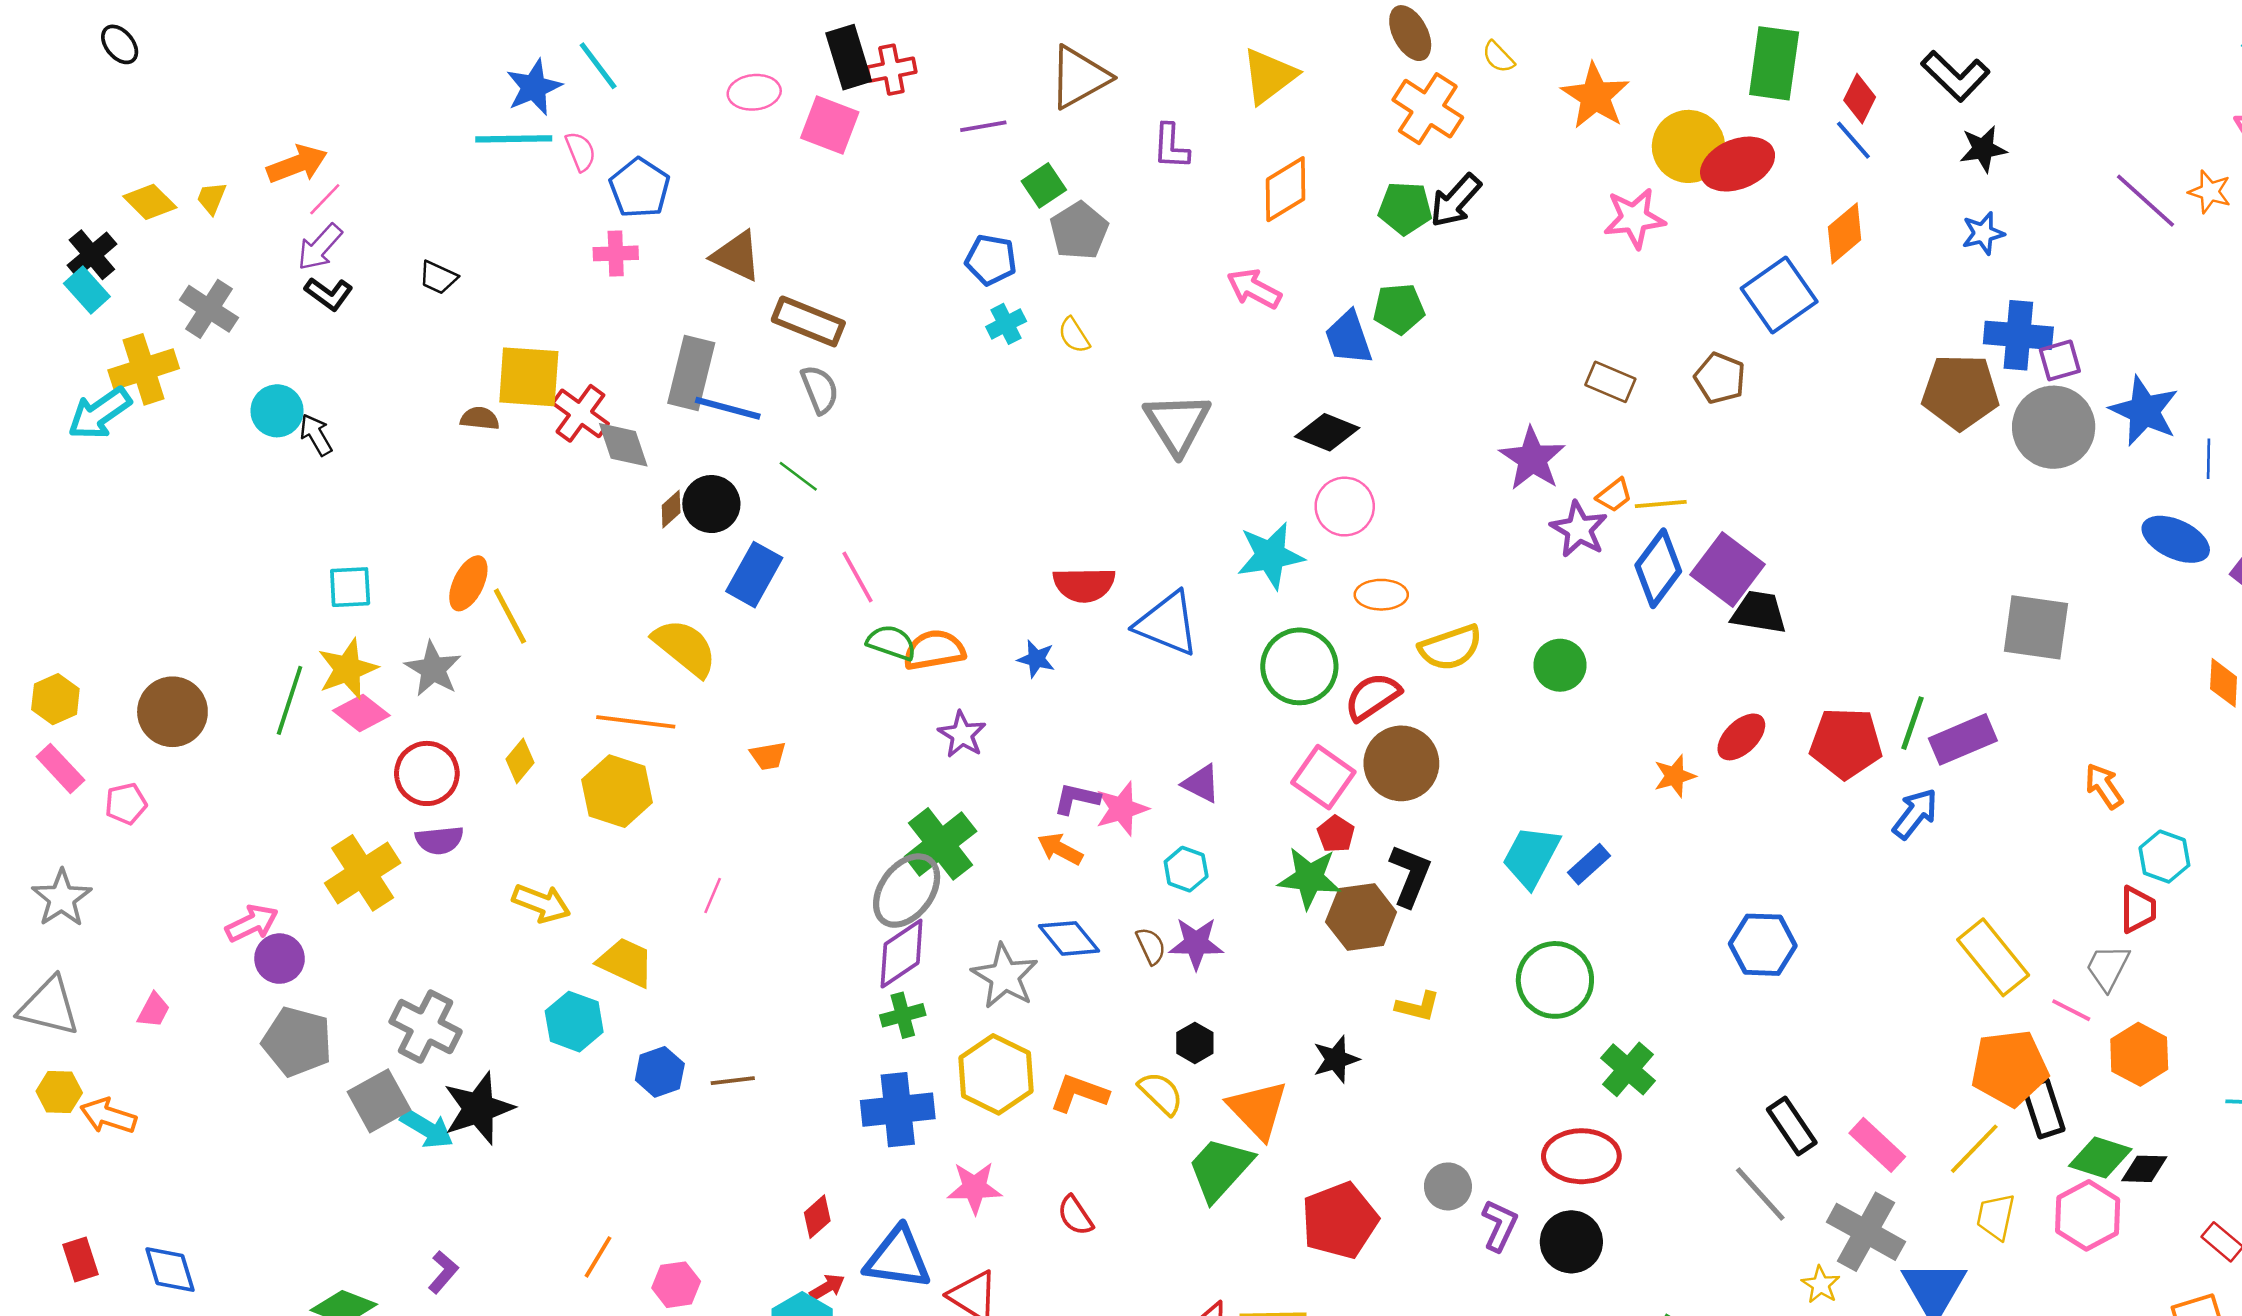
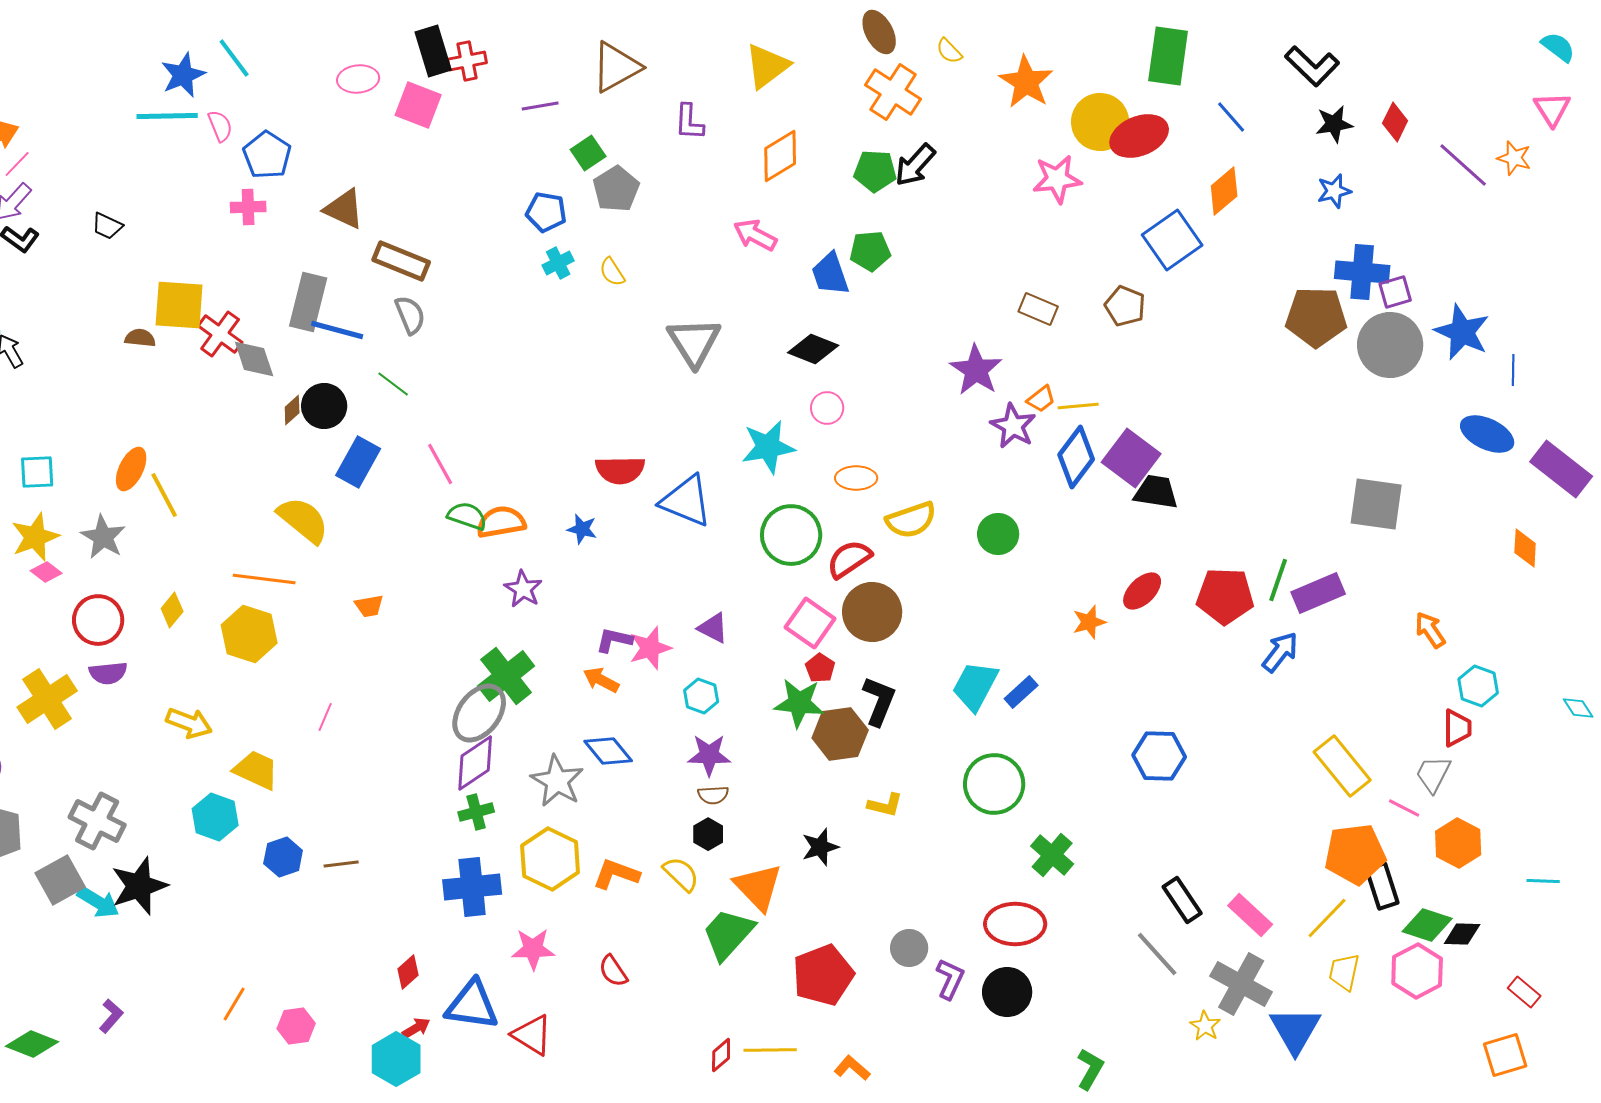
red diamond: (1860, 99) -> (1395, 122), moved
pink circle: (1345, 507) -> (827, 408), size x0.7
pink diamond: (361, 713) -> (46, 572), size x0.7
brown semicircle: (1151, 946) -> (713, 795), moved, turned 112

